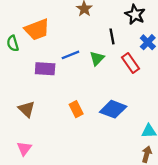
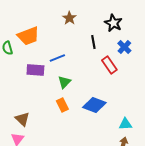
green triangle: (97, 58) -> (64, 82), moved
brown triangle: (27, 109) -> (22, 119), moved

